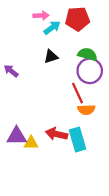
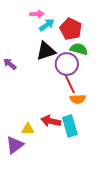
red pentagon: (78, 19) -> (71, 29), moved, turned 30
black triangle: (51, 56) -> (46, 51), size x1.5
purple circle: (90, 71) -> (67, 64), moved
purple triangle: (17, 136) -> (15, 145), moved, turned -36

